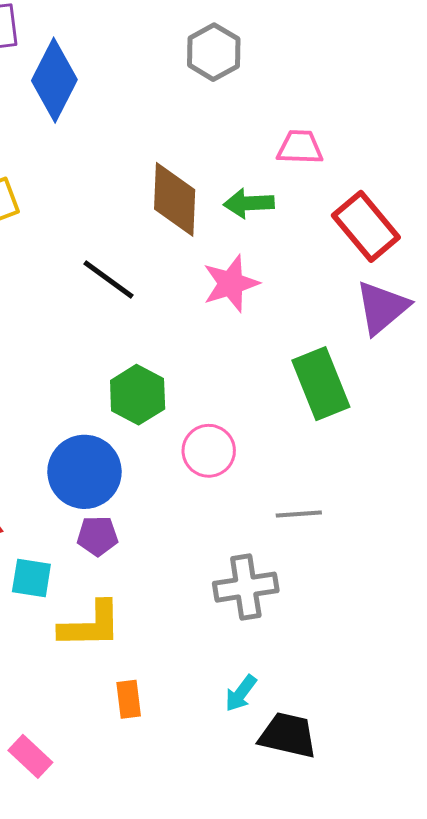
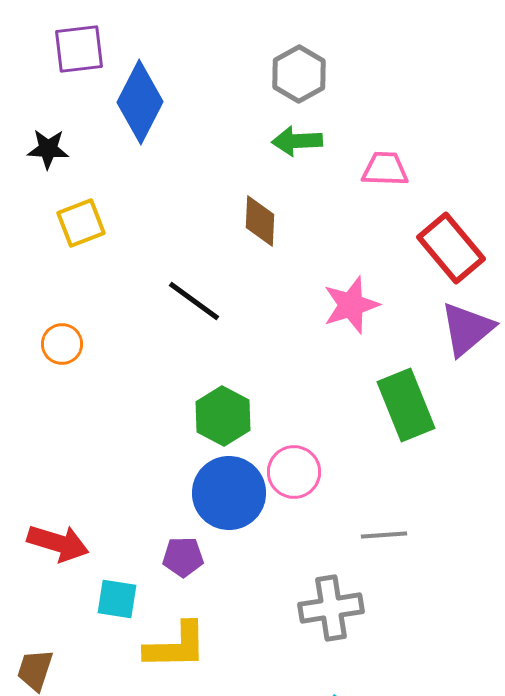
brown diamond: (175, 199) -> (260, 221), size x0.7
green arrow: (249, 203) -> (297, 141), moved
pink star: (231, 283) -> (351, 305), moved
blue circle: (84, 472) -> (229, 493), moved

